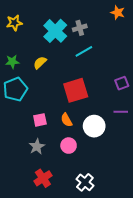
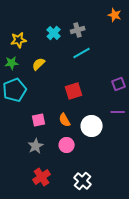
yellow star: (14, 23) -> (19, 40), moved
cyan cross: (55, 31) -> (54, 33), size x0.6
red square: (76, 90) -> (74, 91), size x0.7

